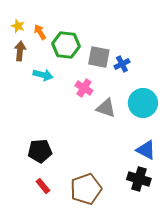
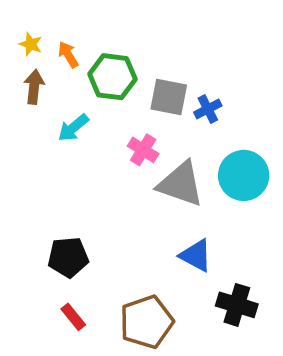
cyan arrow: (43, 75) -> (73, 128), turned 126
gray triangle: (106, 108) -> (181, 184), size x1.4
blue triangle: (146, 150) -> (196, 256), moved

